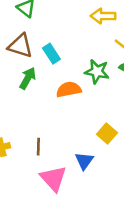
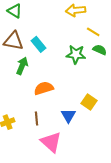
orange semicircle: (69, 89) -> (44, 88), moved
blue triangle: (84, 161) -> (68, 116), moved

